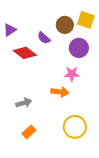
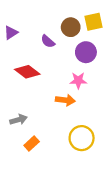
yellow square: (86, 20) -> (94, 22), turned -30
red diamond: (25, 53) -> (27, 72), moved
gray arrow: (24, 103) -> (18, 120), moved

